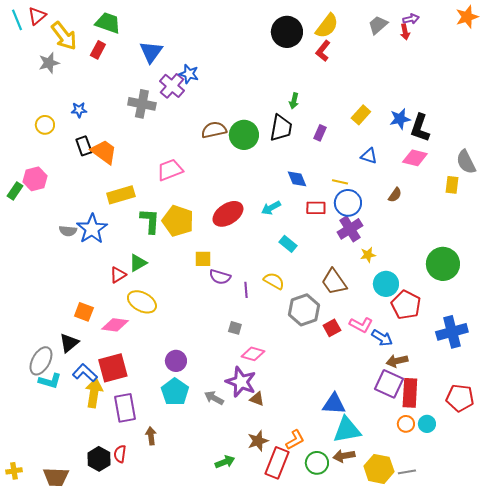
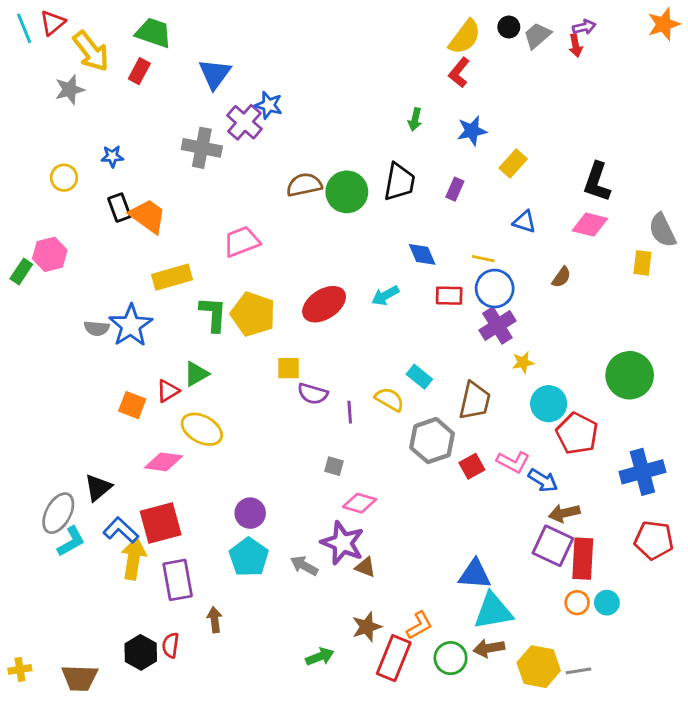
black circle: (287, 32) -> (509, 27), moved, size x0.5
green arrow: (294, 101) -> (415, 119), moved
blue star: (400, 119) -> (472, 131), moved
cyan rectangle: (288, 244) -> (419, 377), moved
brown trapezoid: (334, 282) -> (475, 401), turned -132
orange square: (84, 312) -> (132, 405), moved
cyan L-shape: (50, 381) -> (71, 542), turned -45
red pentagon: (460, 398) -> (654, 540), moved

